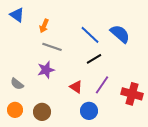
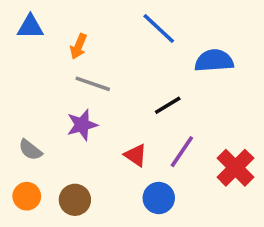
blue triangle: (17, 15) -> (30, 27), turned -35
blue semicircle: (120, 34) -> (214, 61), turned -45
blue line: (90, 35) -> (159, 29), moved
red cross: (132, 94) -> (235, 168), turned 30

